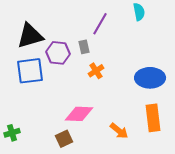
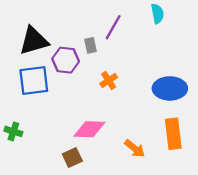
gray rectangle: (84, 47) -> (90, 45), moved
green cross: (12, 133) -> (13, 131), moved, turned 35

